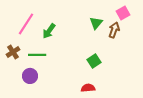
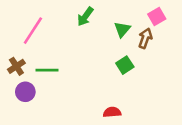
green arrow: (49, 31) -> (85, 17), moved
green square: (94, 61) -> (125, 65), moved
purple circle: (30, 76) -> (25, 92), moved

